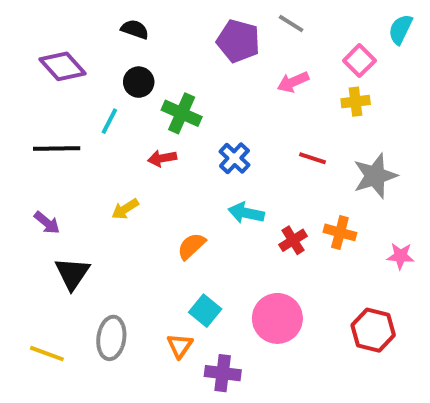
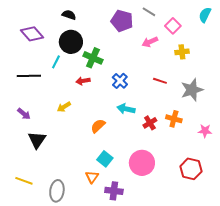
pink square: (359, 61) -> (173, 26), moved
black circle: (139, 82) -> (71, 42), size x1.5
gray ellipse: (111, 338) -> (57, 191), moved

